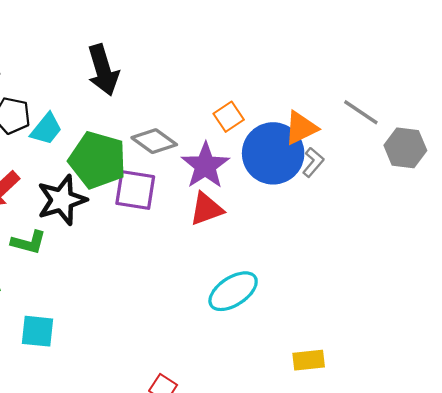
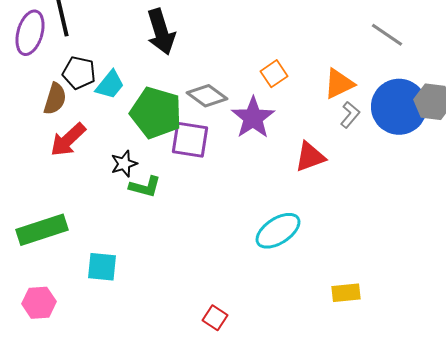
gray line: (361, 112) -> (387, 35), moved
blue circle: (273, 153) -> (399, 107), moved
black star: (62, 200) -> (124, 164), moved, size x0.6
red triangle: (206, 209) -> (310, 157), moved
green L-shape: (29, 242) -> (145, 187), moved

